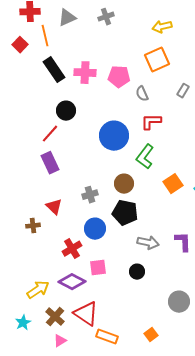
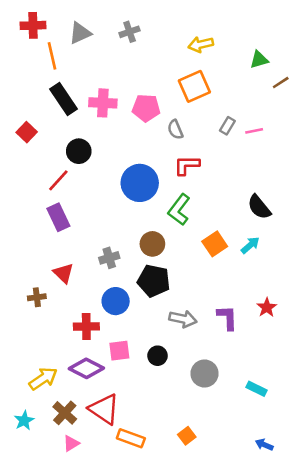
red square: (20, 45) -> (27, 132), moved
red cross: (72, 249) -> (86, 326), turned 30
black circle: (137, 272) -> (157, 356), moved
gray circle: (179, 302) -> (205, 373), moved

